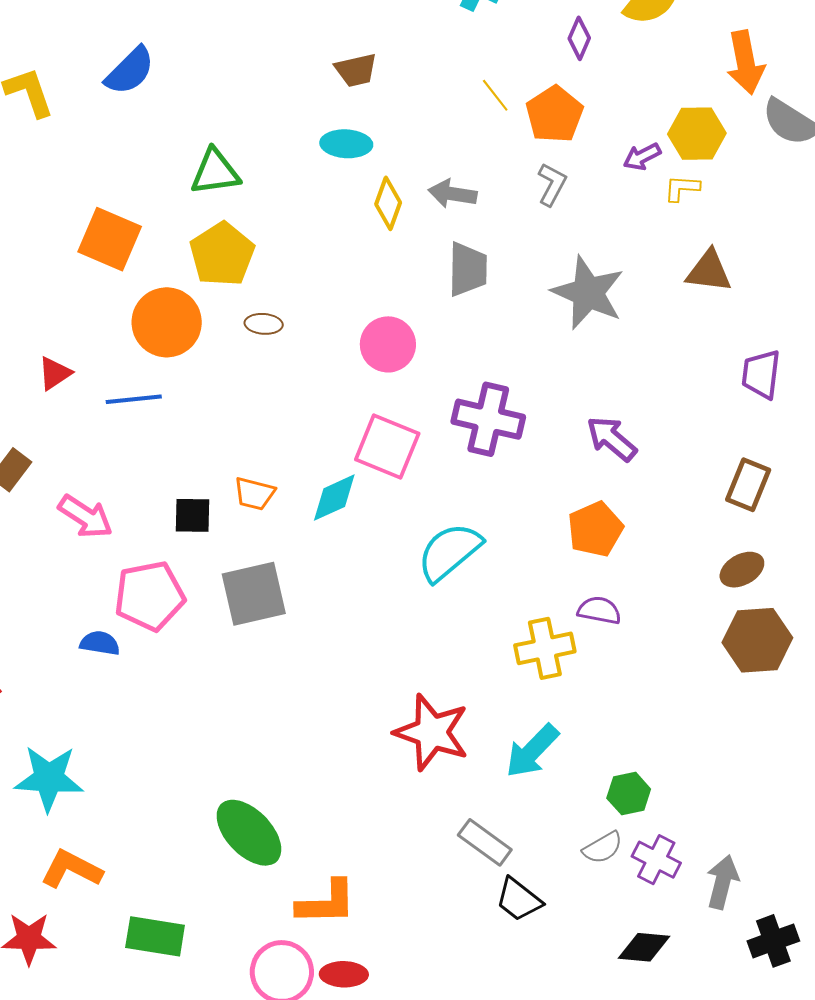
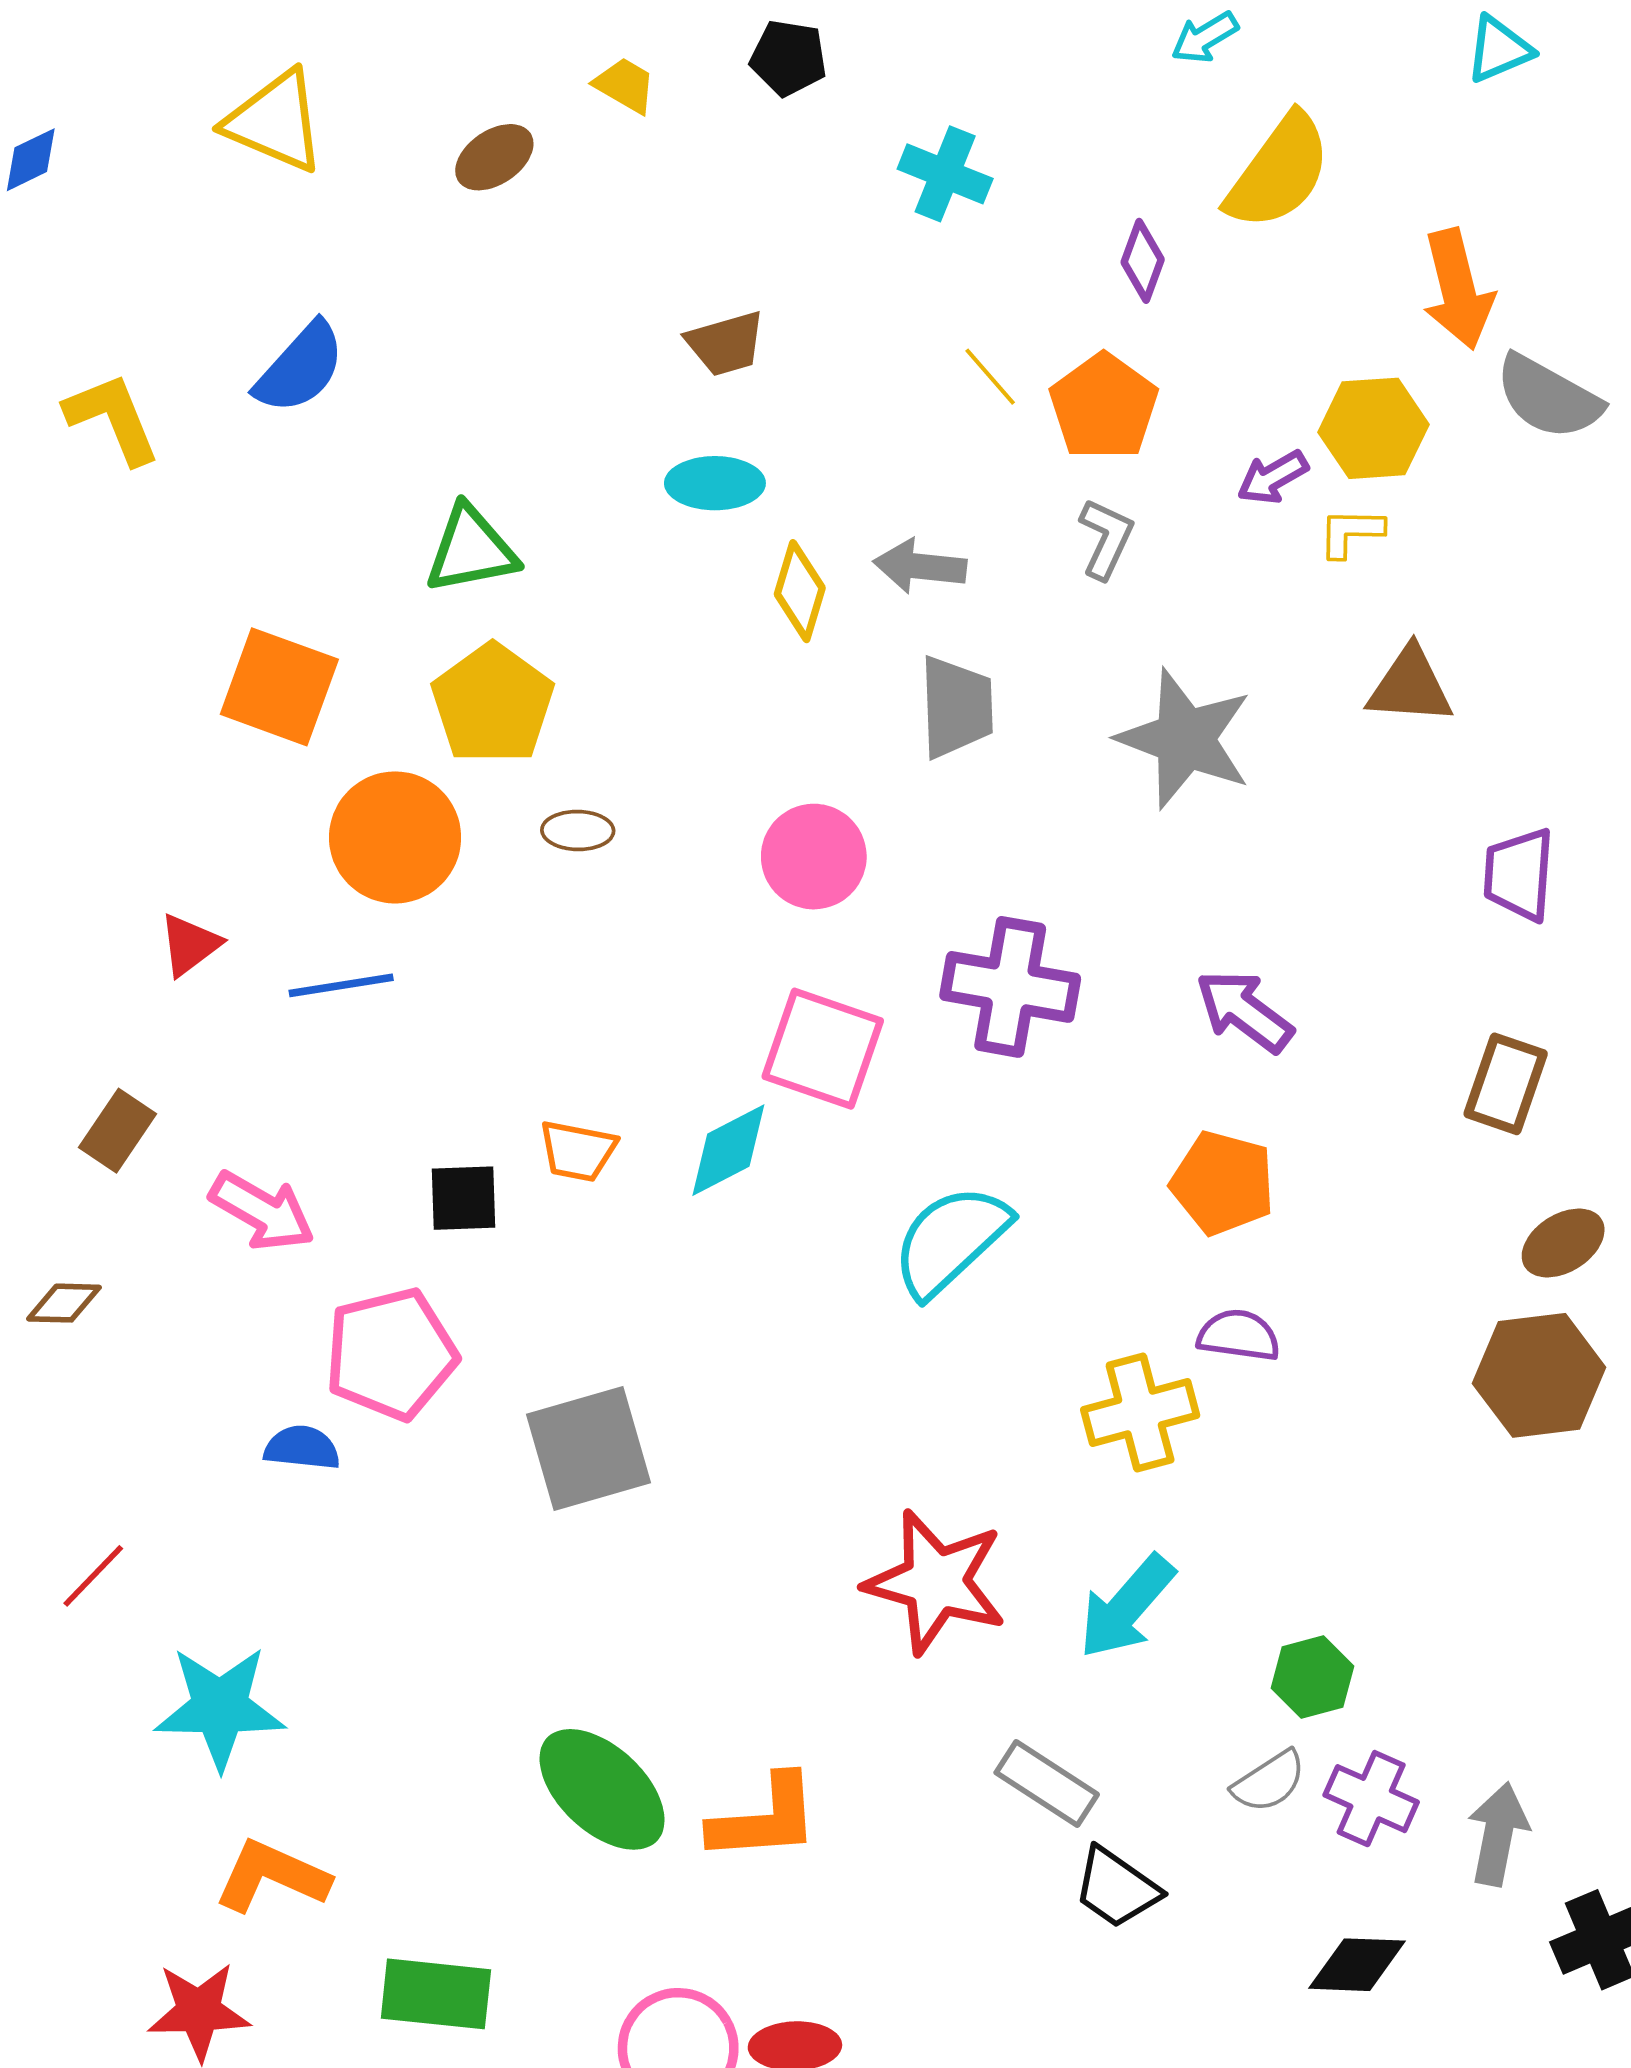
orange pentagon: (595, 529) -> (1223, 1183), turned -30
brown ellipse: (742, 570) -> (1563, 1243), moved
gray square: (254, 594) -> (589, 1448), moved
orange L-shape: (326, 903) -> (765, 1819), moved

